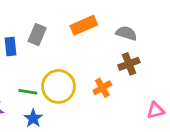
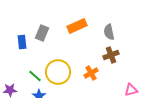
gray semicircle: (126, 33) -> (109, 32), turned -119
green line: (28, 92) -> (35, 76), turned 32

